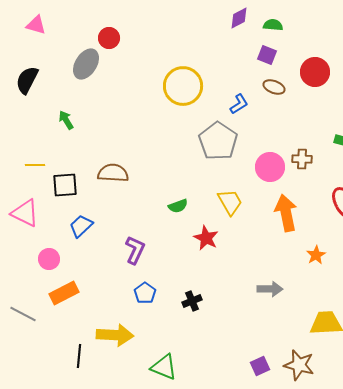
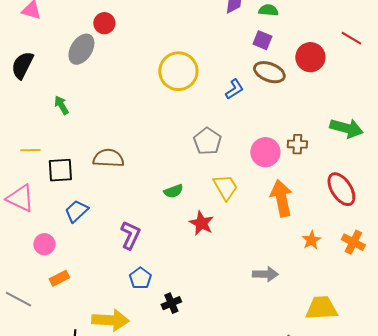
brown ellipse: (274, 87) -> (269, 72), size x1.4
gray pentagon: (218, 141) -> (207, 141), moved, size x0.7
orange rectangle: (64, 293) -> (59, 278), size x0.7
black cross: (192, 301) -> (171, 303), moved

